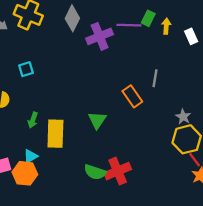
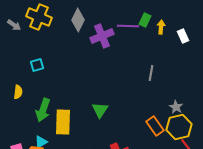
orange rectangle: (132, 96) -> (155, 126), moved
green arrow: (33, 120) -> (43, 110), size x1.6

